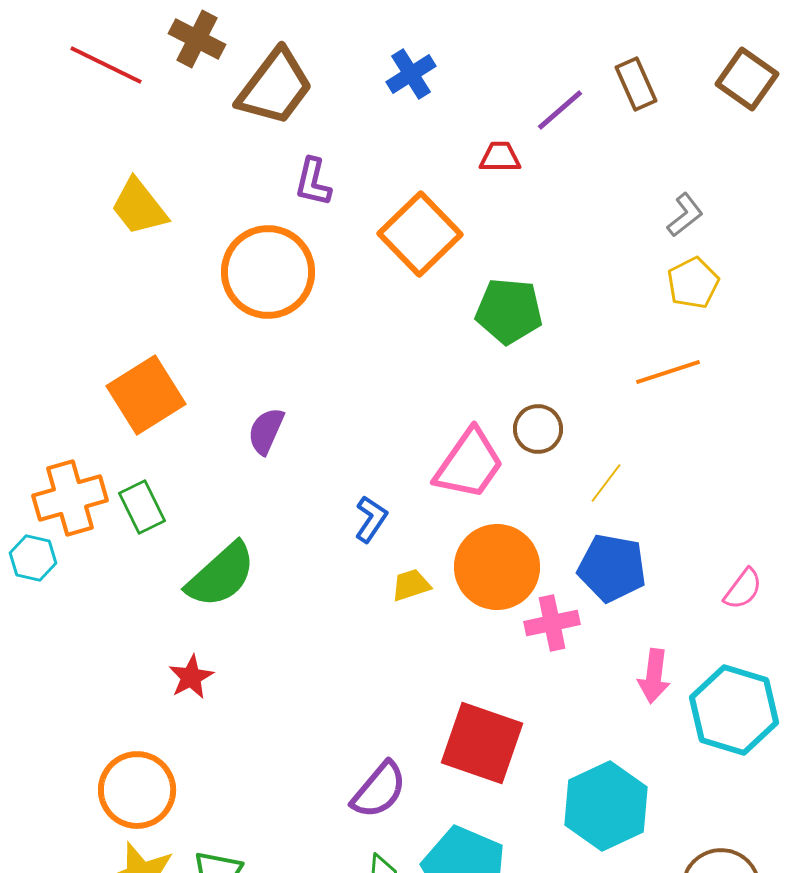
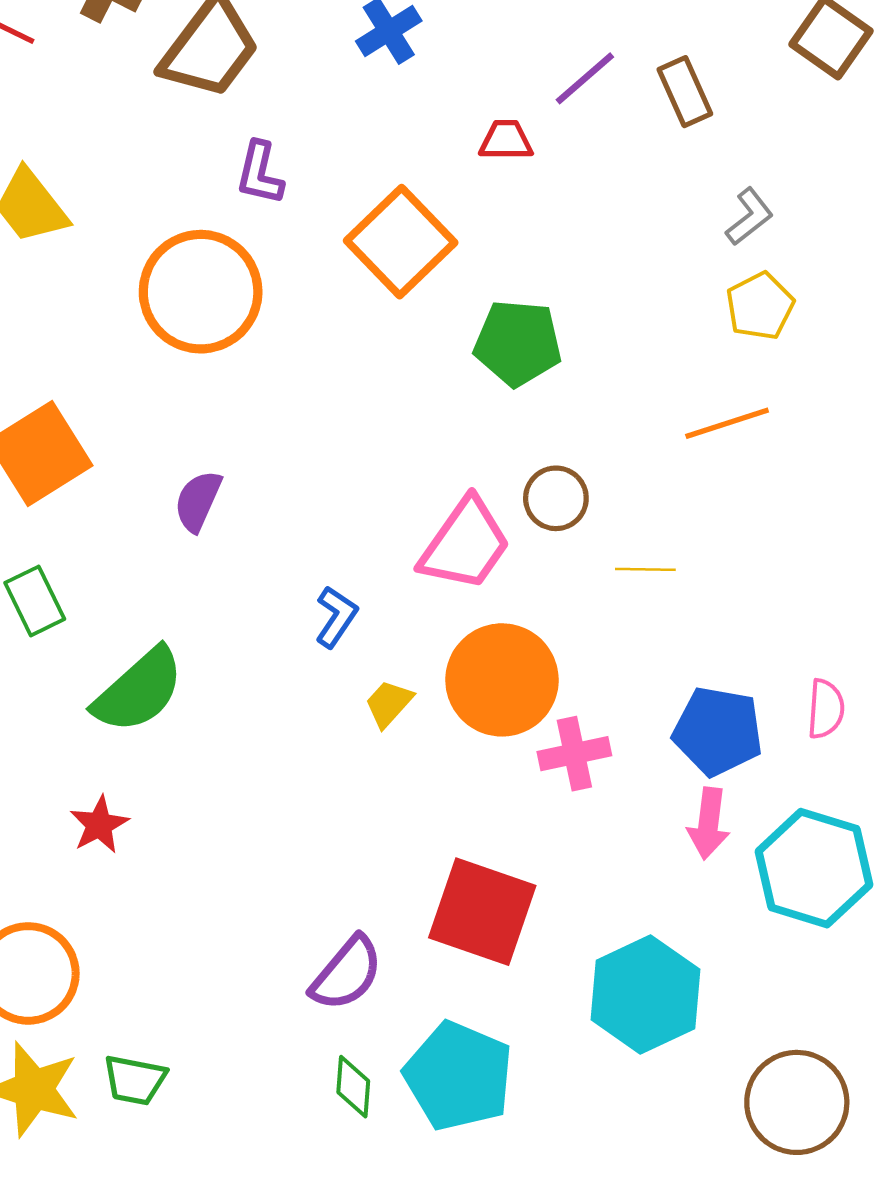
brown rectangle: (636, 84) -> (685, 92), moved
yellow line: (606, 483) -> (645, 569), turned 54
blue pentagon: (612, 568) -> (718, 731), moved
yellow trapezoid: (411, 585) -> (389, 704), turned -30
pink semicircle: (743, 589) -> (826, 709), turned -33

